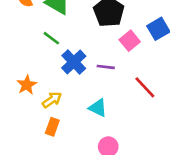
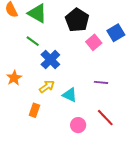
purple line: (106, 67) -> (101, 82), moved
red line: (145, 87) -> (105, 118), moved
yellow arrow: (52, 100) -> (47, 86), moved

